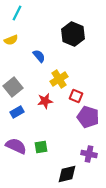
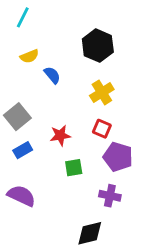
yellow semicircle: (11, 40) -> (29, 56), moved
yellow cross: (59, 79) -> (102, 92), moved
green square: (41, 147) -> (74, 168), moved
purple cross: (89, 154) -> (110, 196), moved

